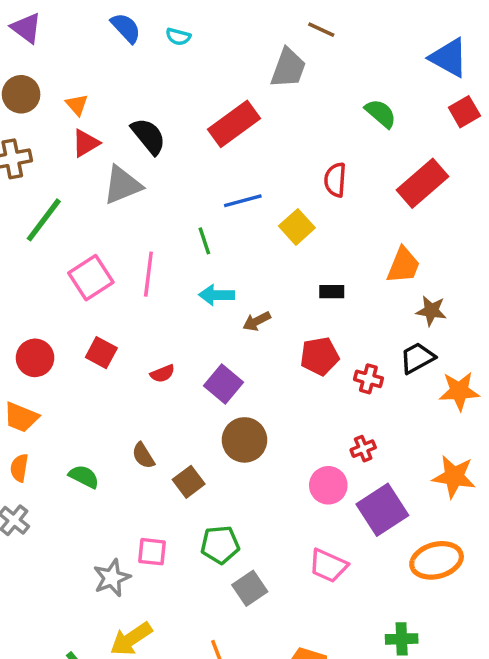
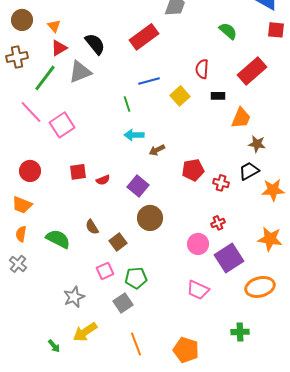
red square: (464, 112) -> (276, 30), turned 36
green line: (44, 220) -> (45, 78), moved
pink line: (148, 274) -> (31, 112), moved, turned -50
black rectangle: (332, 292) -> (218, 96), moved
red square: (101, 353) -> (78, 172), moved, turned -36
green semicircle: (84, 477) -> (58, 239), size x1.4
pink square: (152, 552) -> (105, 271), moved, turned -30
gray square: (250, 588) -> (123, 303), moved

